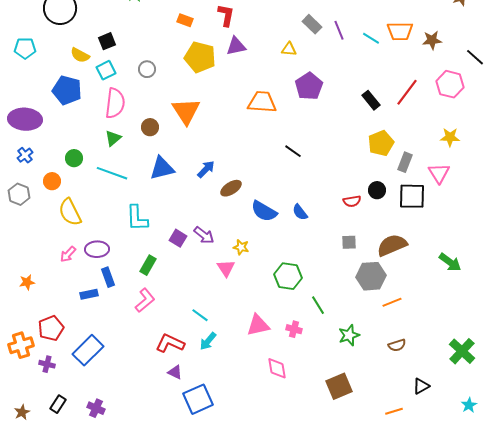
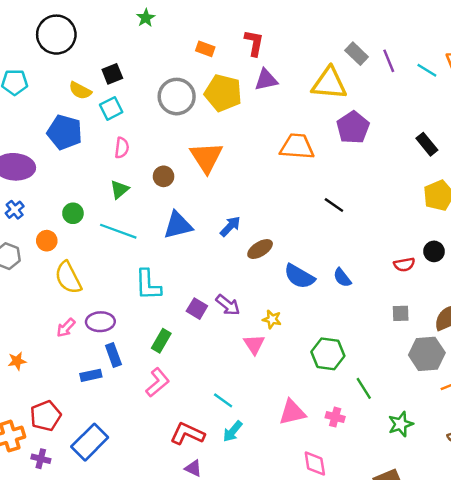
yellow triangle: (289, 49) -> (329, 83), size x2.0
gray circle: (147, 69) -> (177, 97), moved, size x1.8
pink semicircle: (115, 103) -> (122, 148), size x0.6

